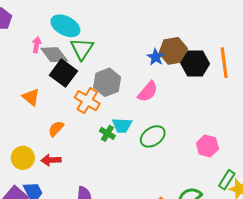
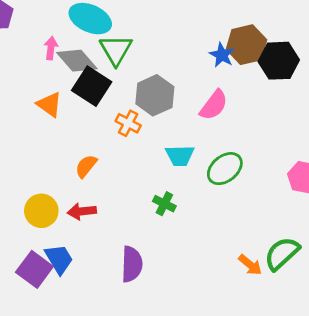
orange triangle: (31, 97) -> (49, 105), moved
orange cross: (87, 101) -> (128, 123), size x0.7
green cross: (107, 133) -> (164, 204), moved

